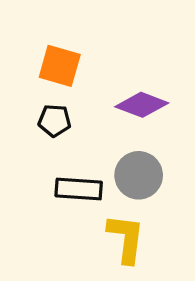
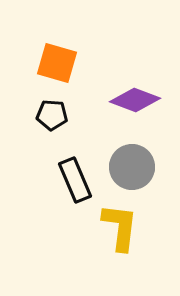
black rectangle: (79, 189) -> (75, 180), turned 63

